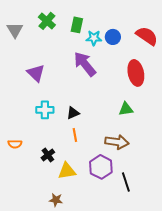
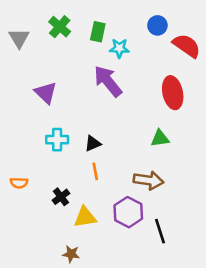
blue circle: (113, 37) -> (157, 25), moved

